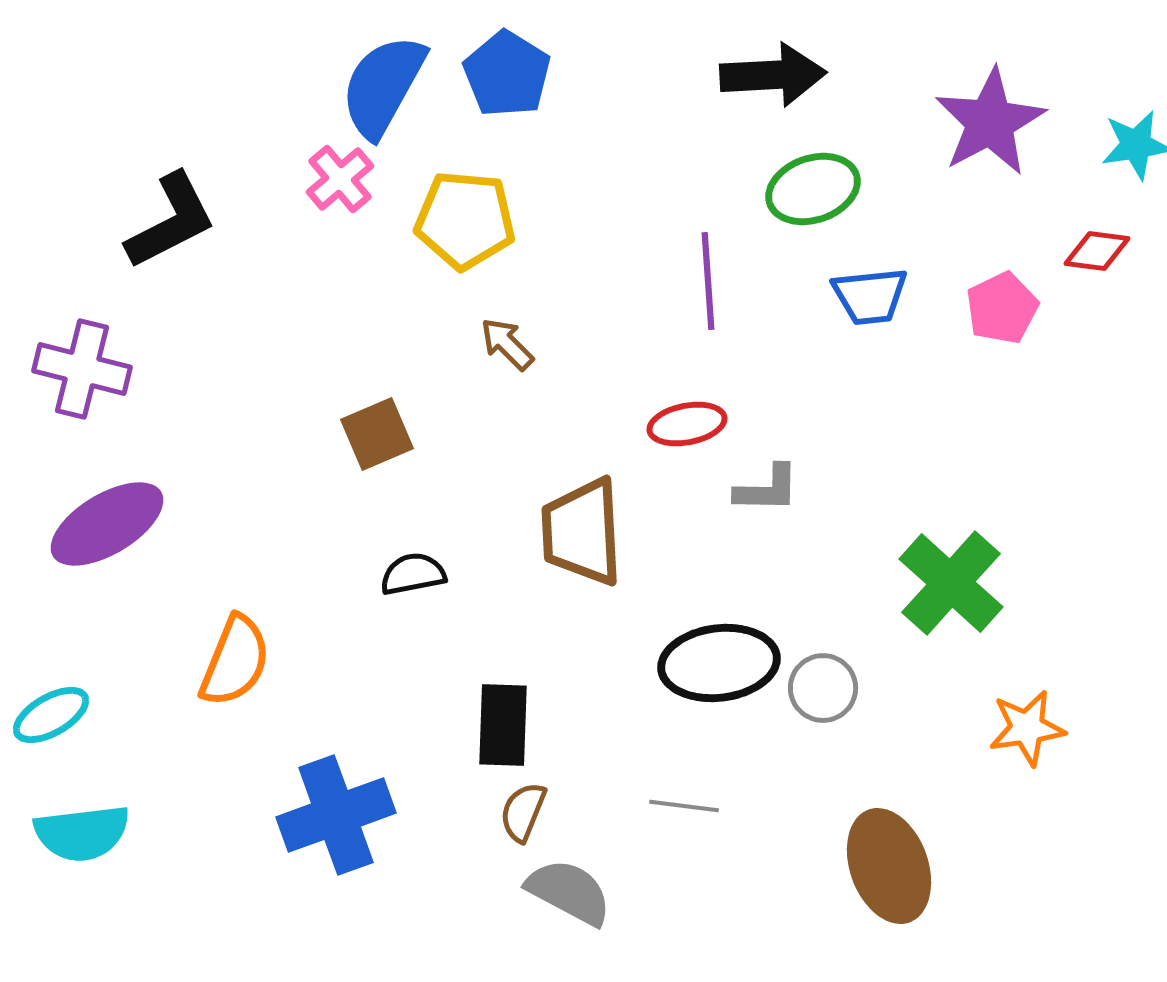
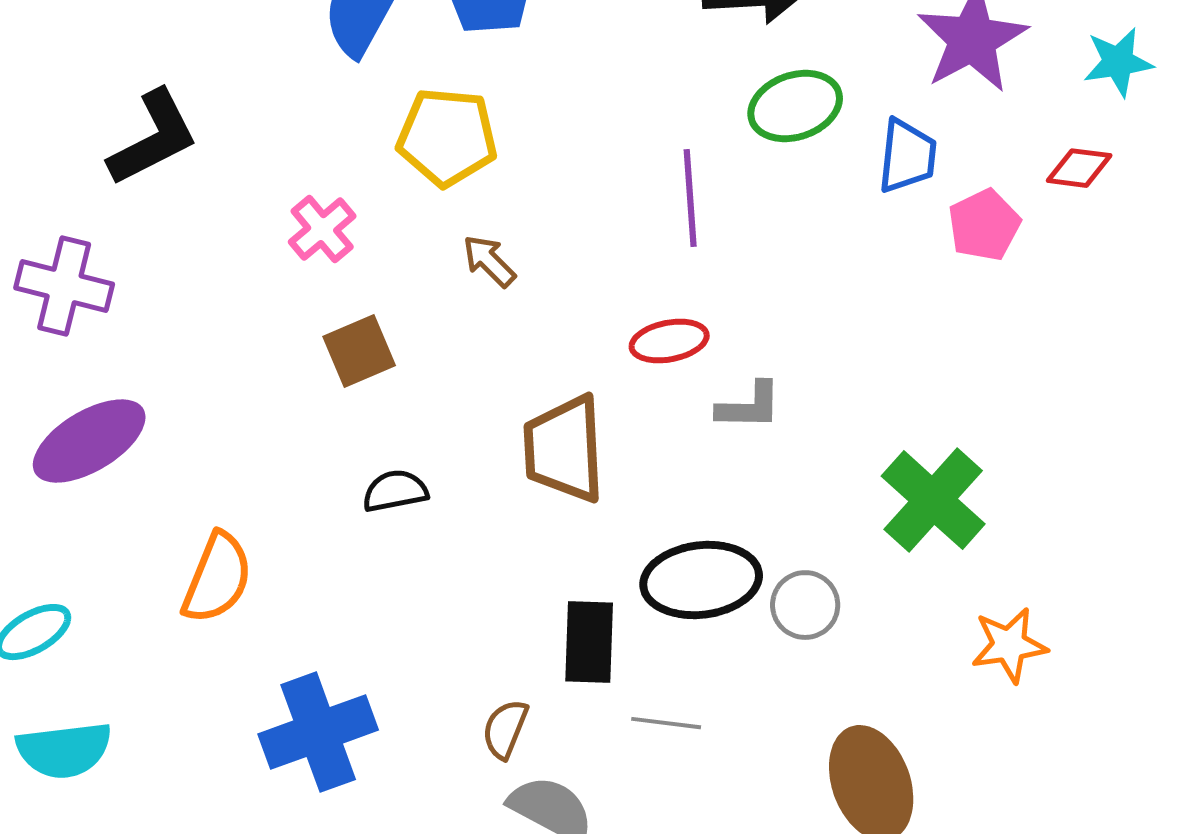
pink cross: (340, 179) -> (322, 229), moved
blue trapezoid: (870, 296) -> (907, 156), moved, turned -78
black rectangle: (503, 725) -> (589, 642), moved

